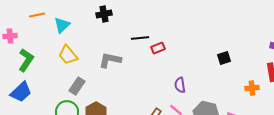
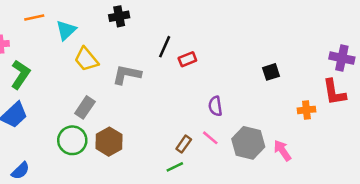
black line: (140, 38) -> (165, 47), turned -60
yellow trapezoid: (68, 55) -> (86, 59), moved

